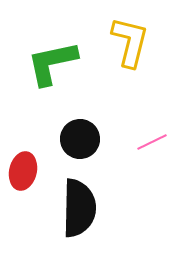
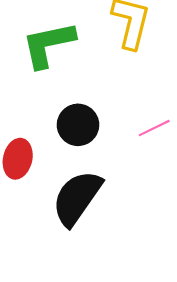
black semicircle: (79, 208) -> (77, 198), turned -146

